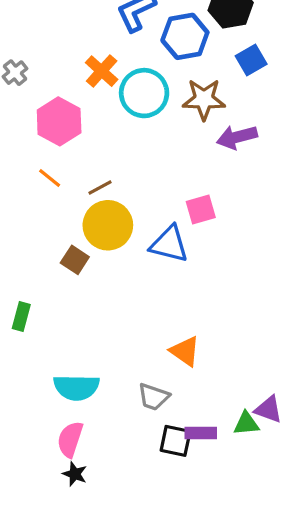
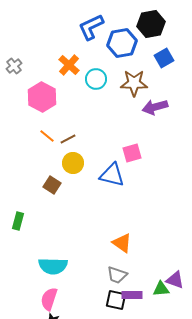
cyan circle: (144, 93) -> (96, 79), size x0.7
orange line: (50, 178) -> (47, 136), moved
yellow circle: (108, 225) -> (73, 163), size x0.7
gray trapezoid: (153, 397) -> (117, 275), moved

